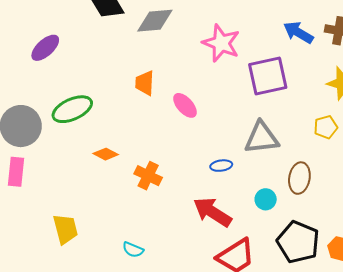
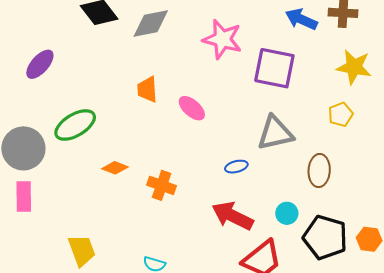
purple square: (268, 76) -> (274, 68), turned 30
cyan circle: (266, 199) -> (287, 213), moved

